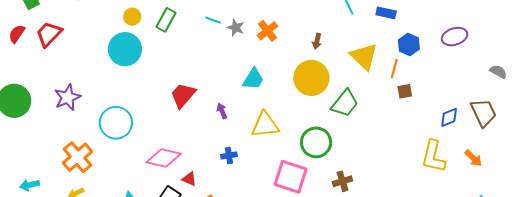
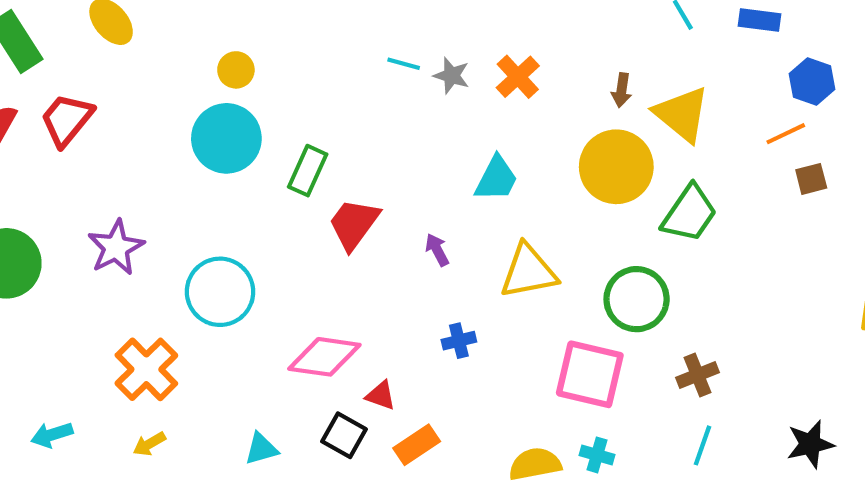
green rectangle: (166, 20) -> (308, 171), moved
yellow triangle: (364, 56) -> (682, 114), moved
orange line: (394, 69) -> (786, 134), turned 54

